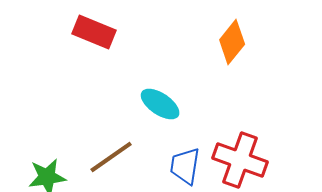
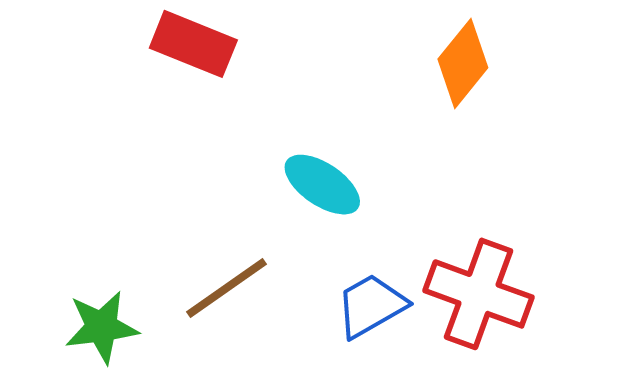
blue trapezoid: (185, 166) -> (371, 306), turned 51

